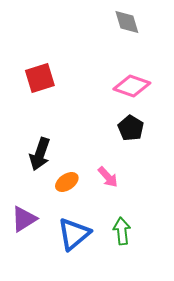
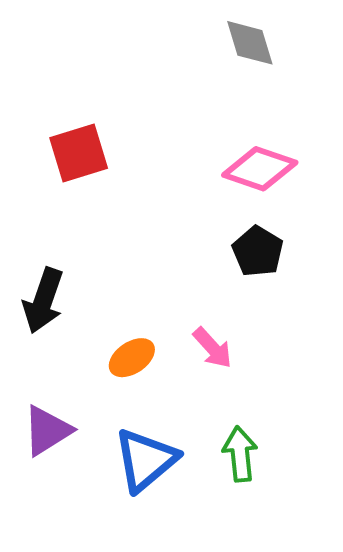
black arrow: (40, 154) -> (43, 301), moved

